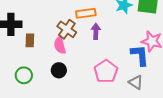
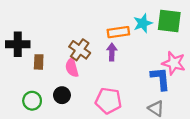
orange rectangle: (86, 13) -> (118, 32), moved
black circle: (59, 70) -> (62, 95), moved
pink pentagon: (106, 71) -> (108, 101), moved, turned -30

